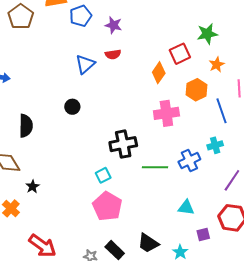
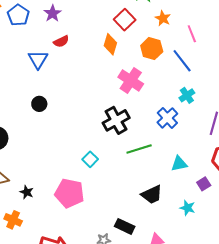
purple star: (113, 25) -> (53, 13), turned -30
pink cross: (166, 113) -> (131, 80), turned -30
black cross: (123, 144) -> (116, 120), moved
green line: (155, 167) -> (139, 149), moved
pink pentagon: (107, 206) -> (69, 193), moved
black trapezoid: (148, 243) -> (152, 195), moved, turned -40

